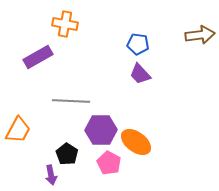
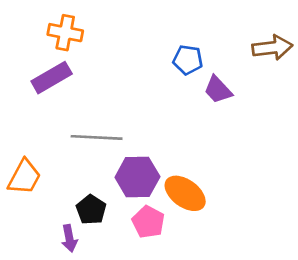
orange cross: (65, 24) -> (65, 33), moved
purple trapezoid: (140, 74) -> (218, 90), moved

